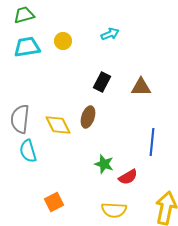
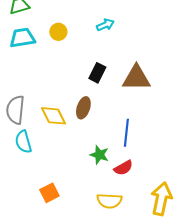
brown triangle: (141, 87) -> (136, 78), size x1.4
blue line: (152, 142) -> (126, 133), moved

